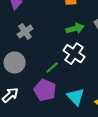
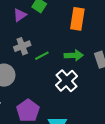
green line: (52, 67) -> (42, 56), moved

